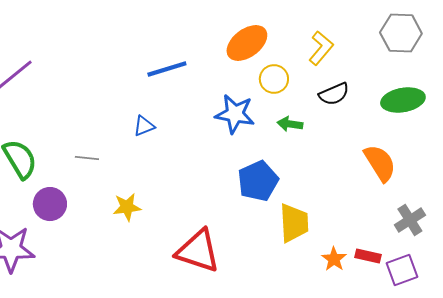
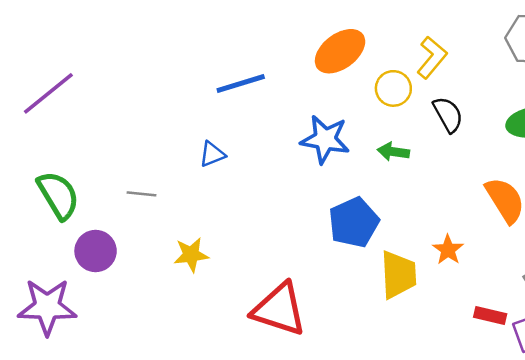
yellow circle: (274, 79) -> (393, 88), moved
black semicircle: (334, 94) -> (448, 114), turned -96
orange star: (334, 259) -> (448, 250), moved

